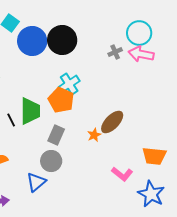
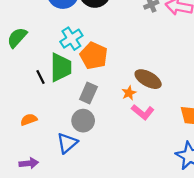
cyan cross: (69, 84) -> (71, 39), moved
brown ellipse: (112, 122) -> (148, 79), turned 75
pink L-shape: (122, 174) -> (143, 112), moved

